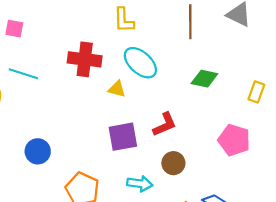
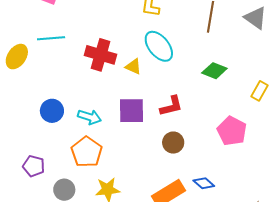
red cross: (85, 59) -> (101, 55), moved
cyan line: (23, 74) -> (51, 38), turned -32
cyan arrow: (140, 184) -> (90, 117), moved

